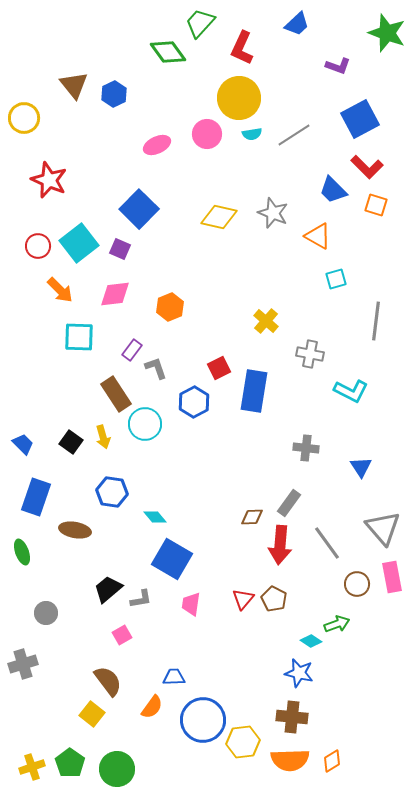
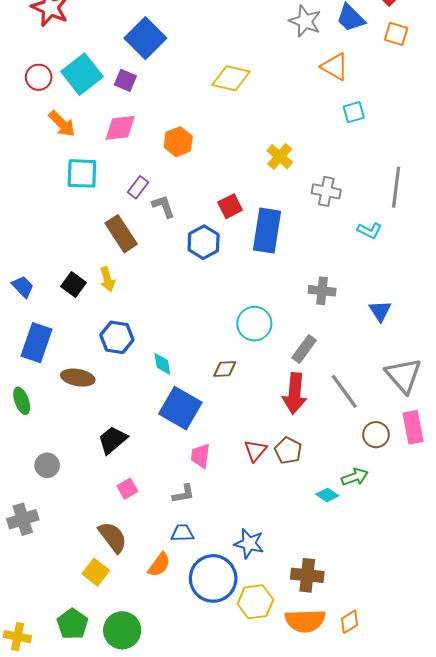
gray star: (273, 213) -> (305, 21), moved
yellow diamond: (219, 217) -> (231, 78), moved
gray line: (376, 321) -> (396, 187), moved
cyan L-shape: (351, 391) -> (370, 231), size x0.7
cyan circle: (145, 424) -> (254, 324), moved
cyan diamond: (155, 517) -> (162, 364), turned 30
brown diamond: (252, 517) -> (225, 369), moved
gray L-shape: (141, 599) -> (184, 494), moved
blue star: (299, 673) -> (249, 544), moved
yellow cross: (32, 767) -> (17, 637), moved, turned 30

